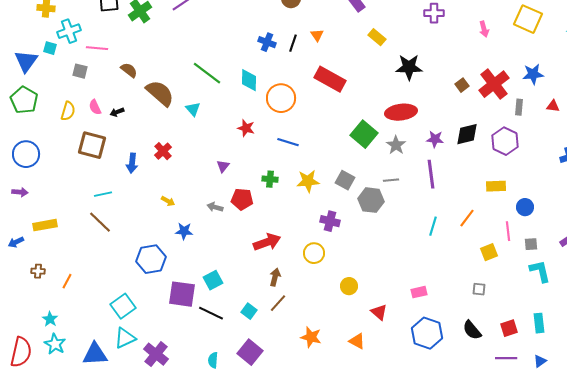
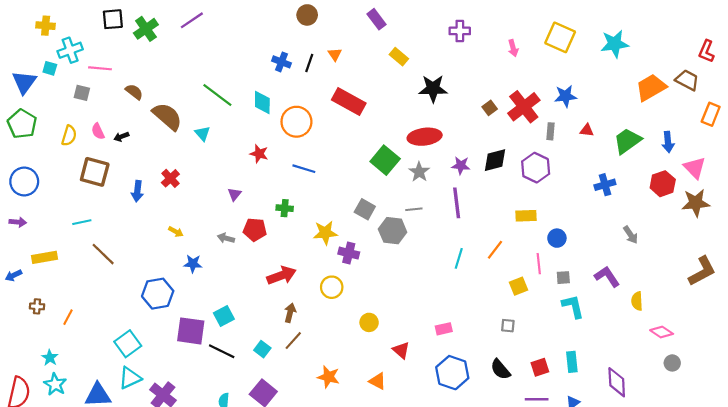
yellow star: (308, 181) -> (325, 233), moved
cyan line: (103, 194) -> (82, 222), moved

